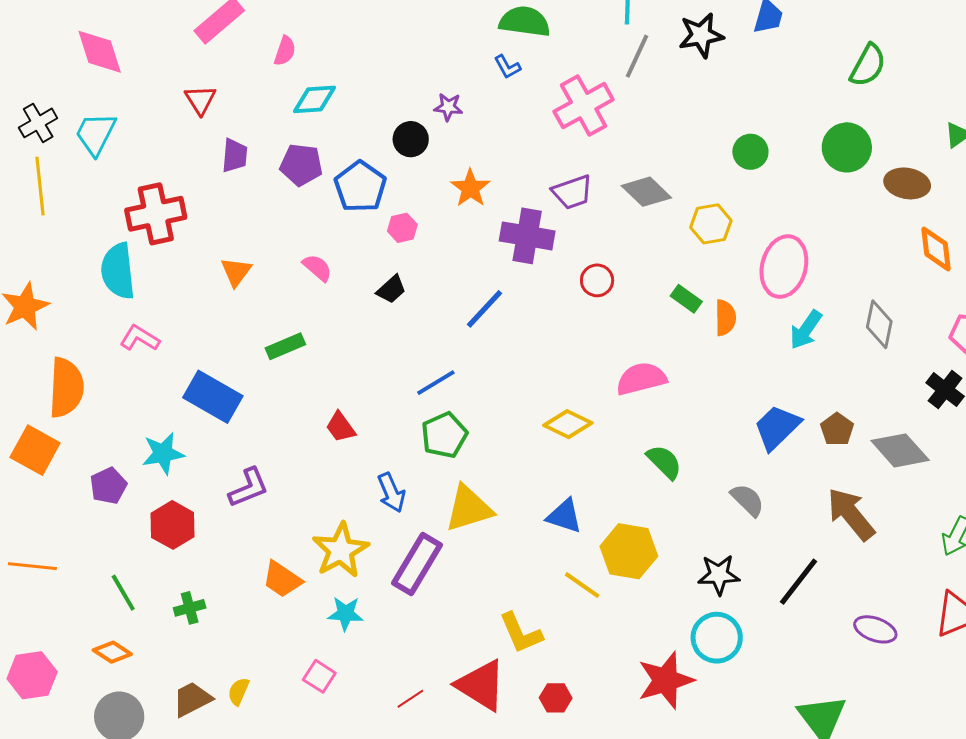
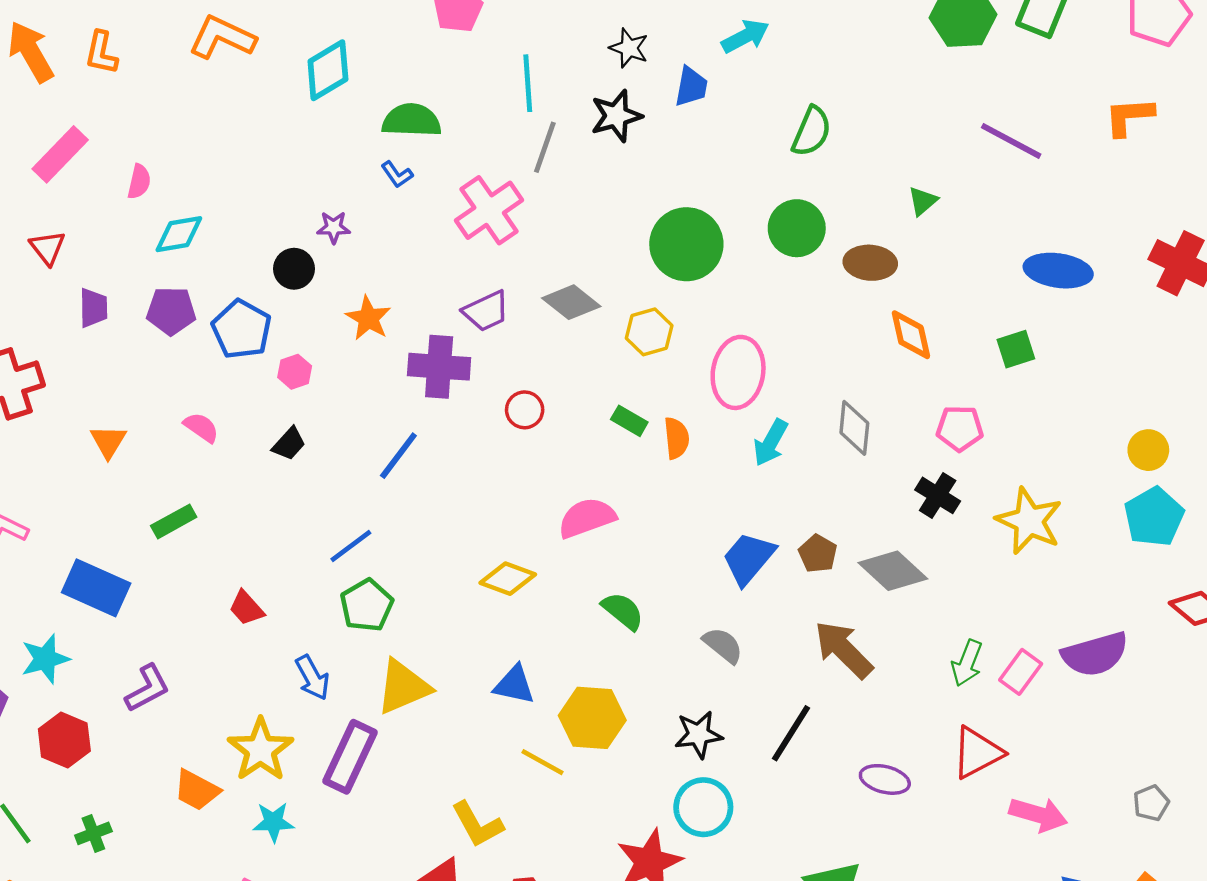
green circle: (750, 152) -> (686, 244), size x1.8

